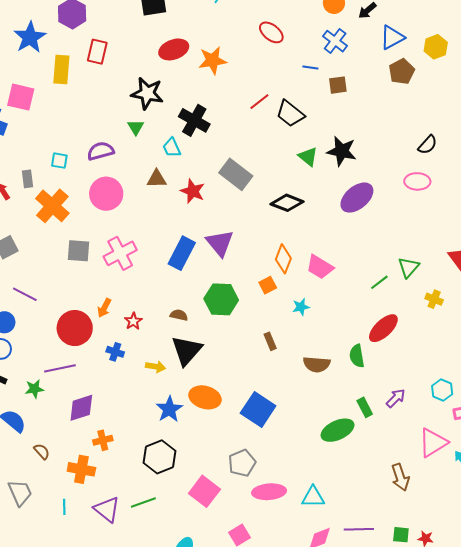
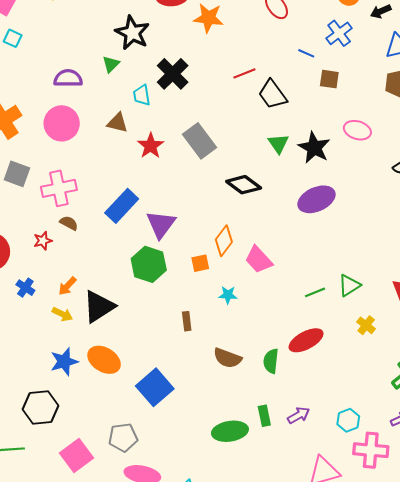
cyan square: (59, 161) -> (13, 38), moved
pink ellipse: (417, 181) -> (357, 130), moved
purple triangle: (220, 243) -> (161, 224), moved
orange arrow: (104, 308) -> (67, 286), moved
brown semicircle: (179, 315) -> (69, 223), moved
red star: (133, 321) -> (43, 241), moved

